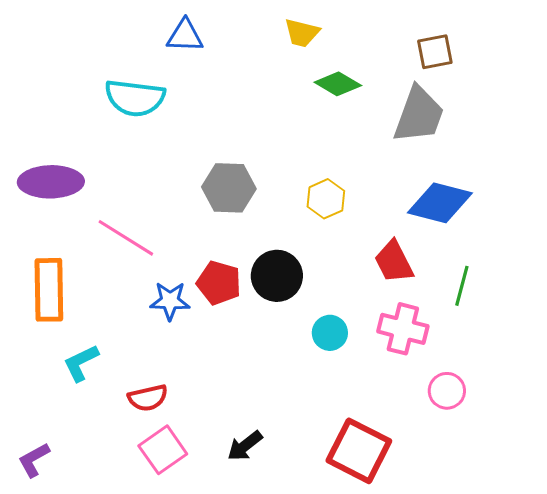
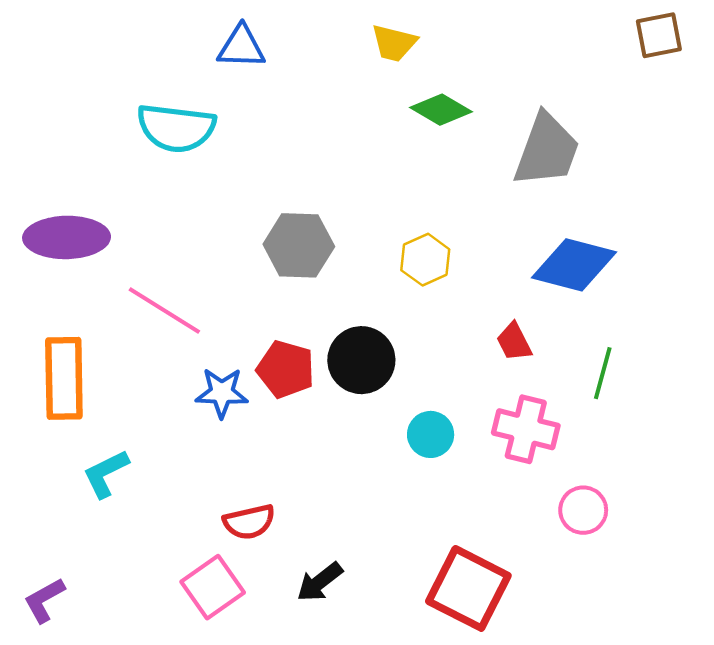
brown square: (435, 52) -> (659, 35), moved
red trapezoid: (394, 262) -> (514, 342), size x0.7
red semicircle: (148, 398) -> (249, 522), moved

